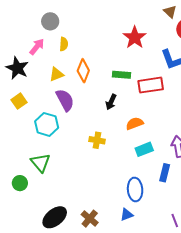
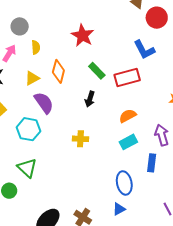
red star: (135, 37) -> (83, 35), moved
green rectangle: (121, 75) -> (97, 71), turned 48
orange semicircle: (135, 123) -> (128, 116), moved

